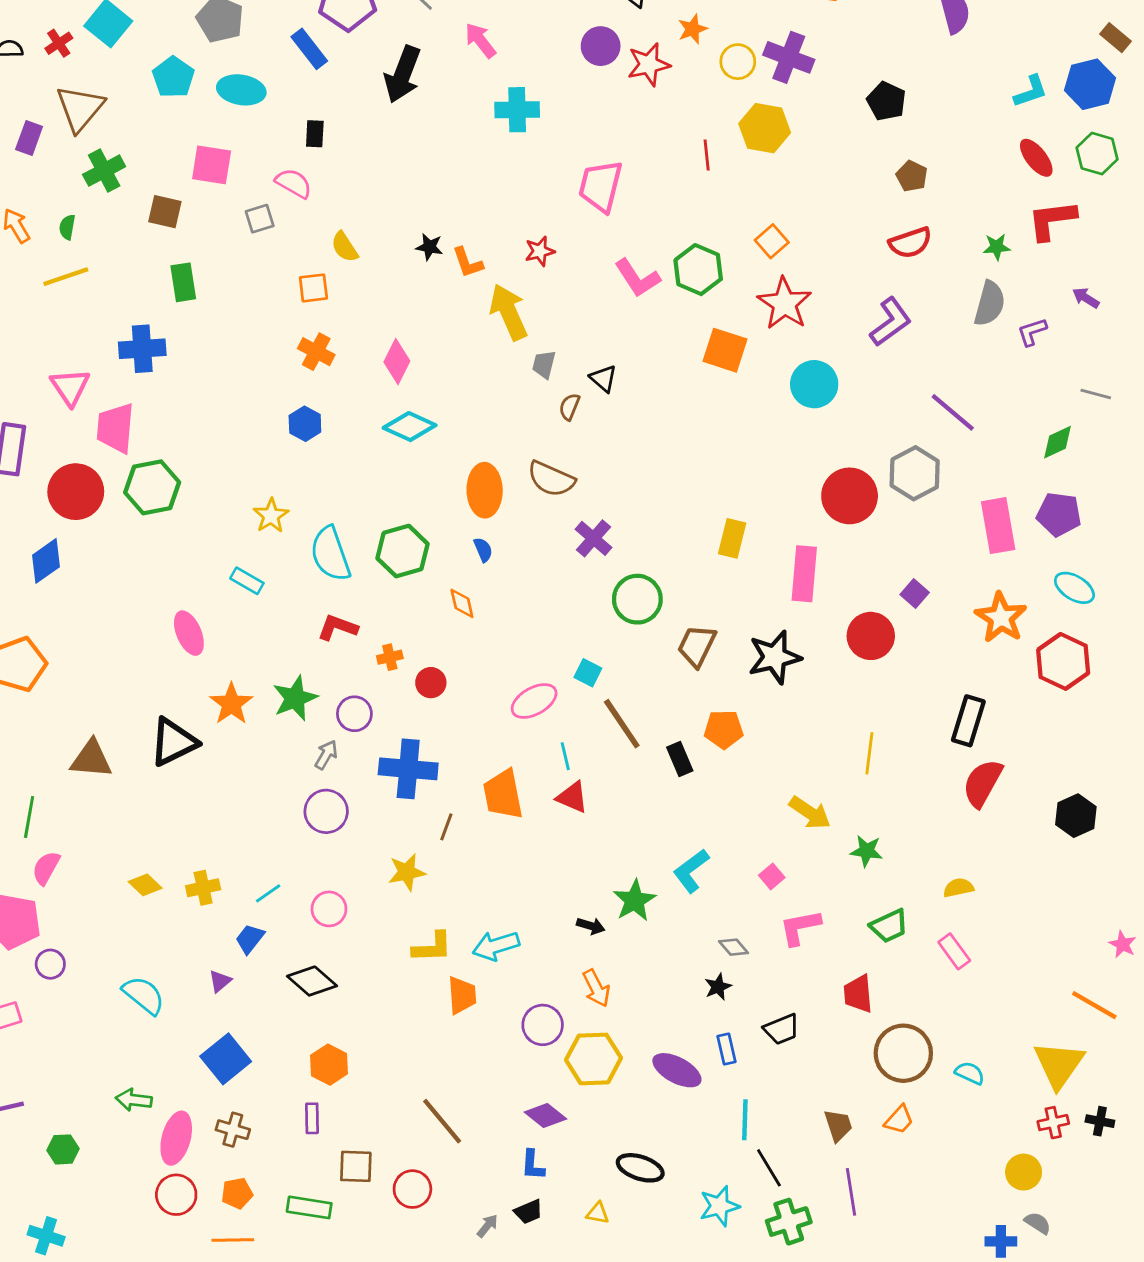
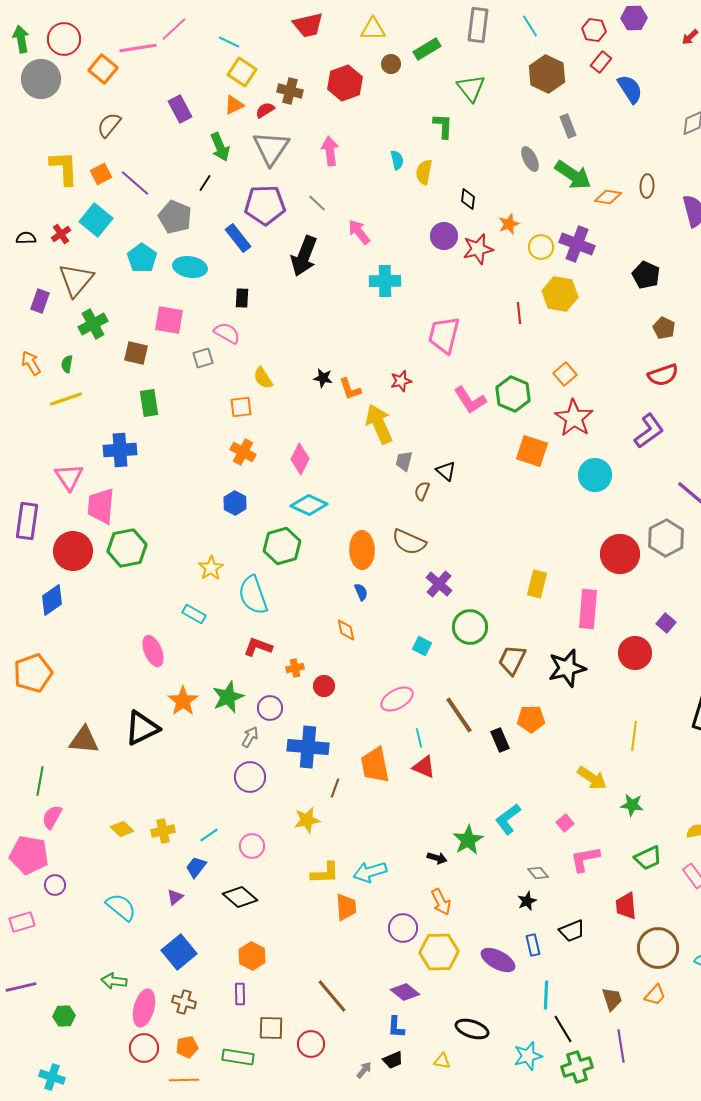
green hexagon: (403, 551) -> (282, 546), moved
cyan square: (588, 673) -> (422, 646), moved

